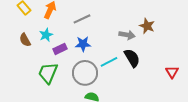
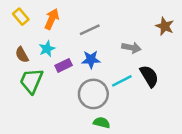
brown star: (147, 26) -> (165, 26), moved
gray arrow: (127, 35) -> (131, 48), moved
green trapezoid: (48, 73) -> (31, 81), moved

